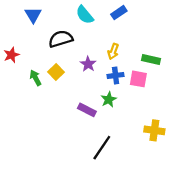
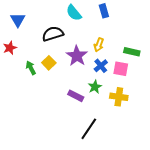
blue rectangle: (119, 13) -> (104, 11), turned -72
blue triangle: (33, 15) -> (18, 20), moved
purple star: (88, 64) -> (77, 56), size x1.5
blue cross: (116, 75) -> (101, 66), turned -32
yellow cross: (154, 130) -> (119, 97), moved

